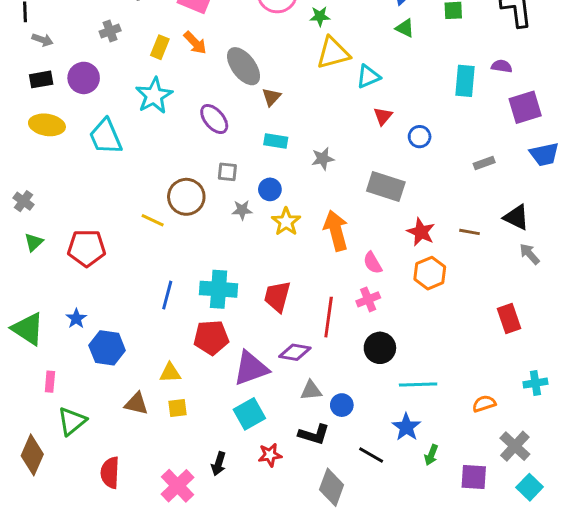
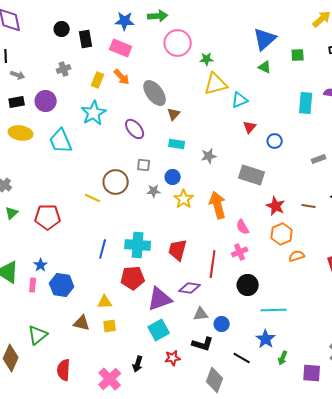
pink rectangle: (50, 382) -> (33, 285), moved
orange semicircle: (484, 404) -> (297, 256), moved

